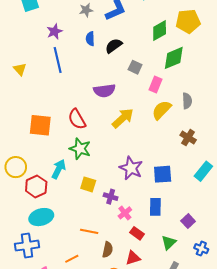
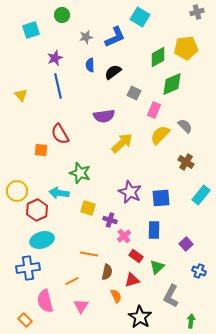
gray semicircle: (187, 101) -> (185, 126), turned -42
red semicircle: (77, 119) -> (60, 134), moved
orange square: (40, 125) -> (41, 150), size x0.6
cyan arrow: (59, 169) -> (59, 193), turned -108
green triangle: (169, 243) -> (157, 267), moved

